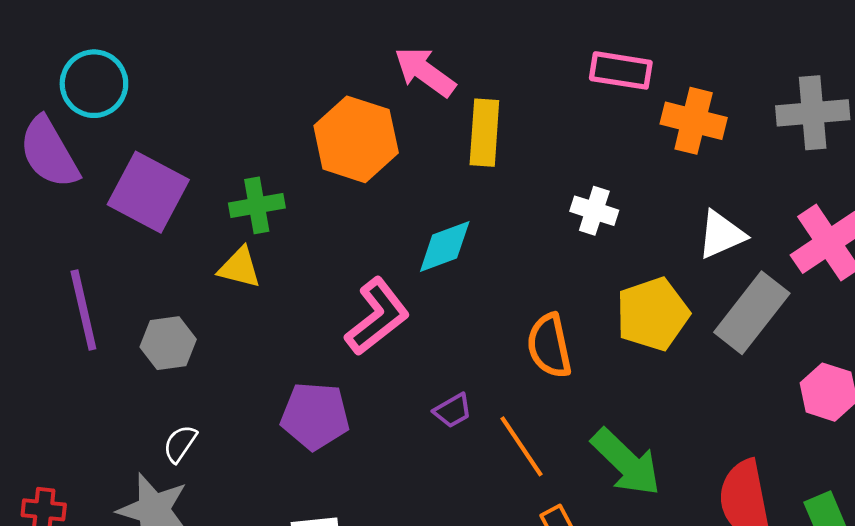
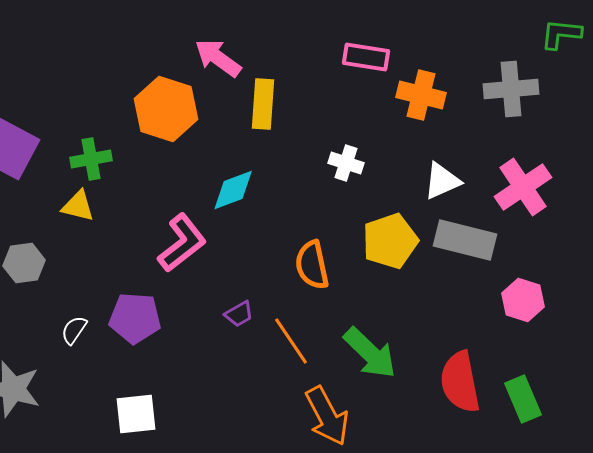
gray rectangle: (752, 313) -> (465, 240), turned 66
white semicircle: (180, 444) -> (74, 330), moved

